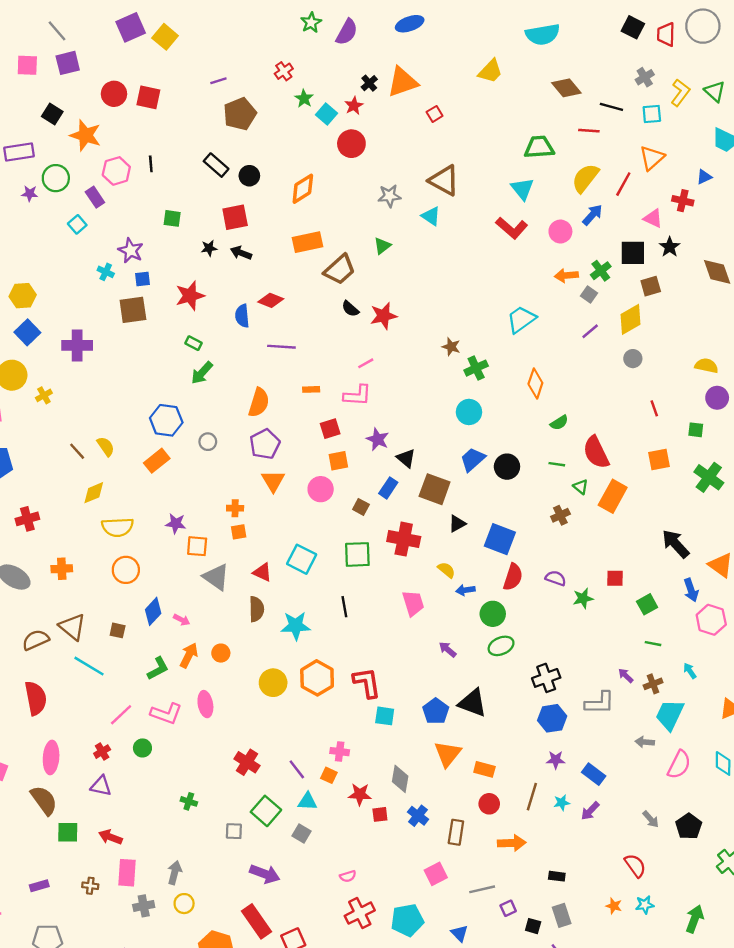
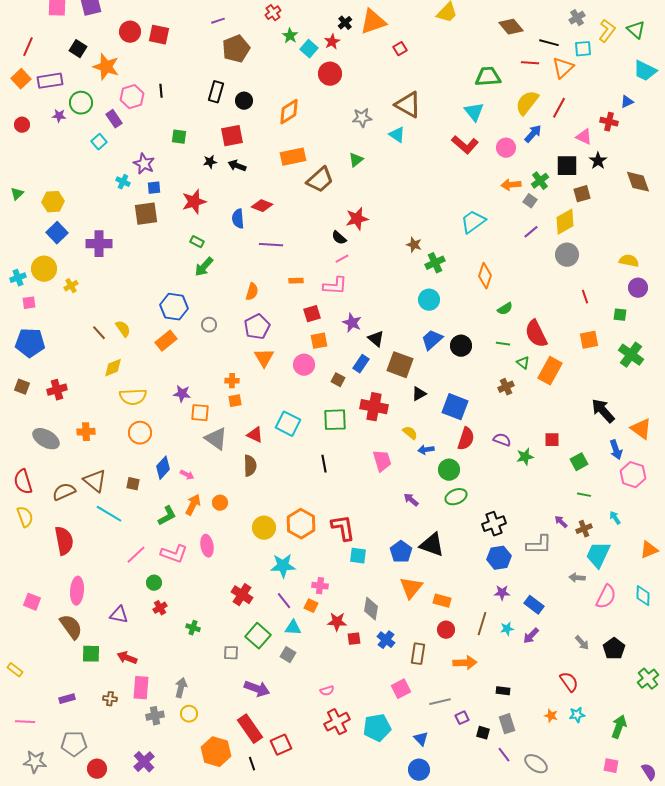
orange triangle: (652, 158) -> (563, 68), moved
black rectangle: (216, 165) -> (216, 92), turned 65
black semicircle: (350, 309) -> (339, 238), moved
gray circle: (633, 359) -> (567, 255), size x1.5
orange semicircle: (259, 402) -> (252, 292), size x0.7
cyan star: (296, 626) -> (283, 566), moved
red cross: (102, 752) -> (160, 608), moved

